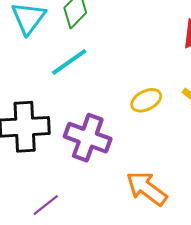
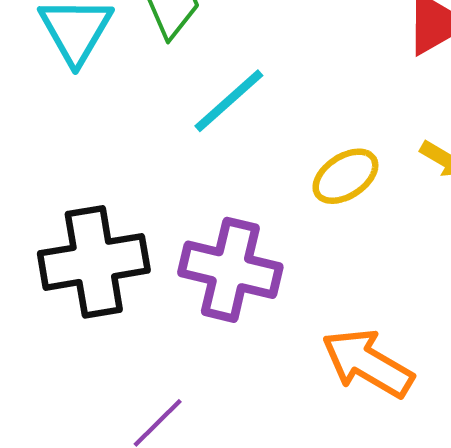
cyan line: (69, 62) -> (229, 101), moved

